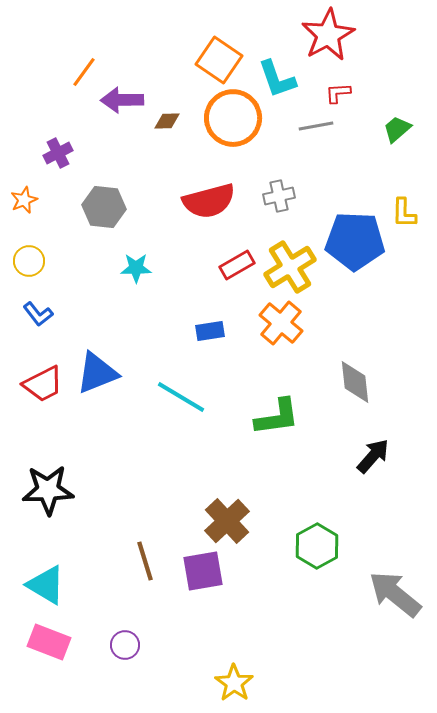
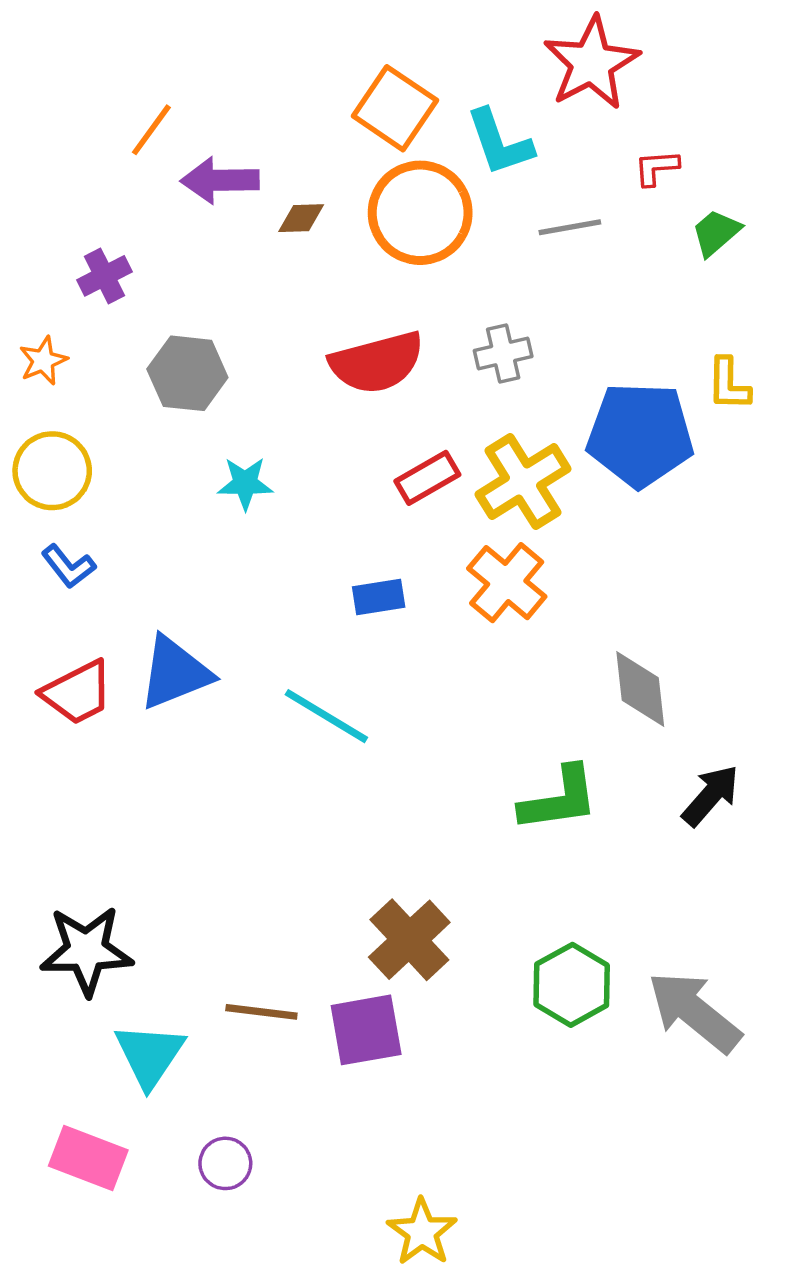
red L-shape: (338, 93) -> (656, 168), moved
yellow circle: (29, 261) -> (52, 471), size x1.4
green L-shape: (277, 417) -> (559, 799), moved
black arrow: (373, 456) -> (711, 795), moved
black star: (48, 490) -> (86, 951), moved
brown line: (145, 561) -> (261, 1012), turned -66
cyan triangle: (46, 585) -> (150, 1055), moved, turned 33
gray arrow: (395, 594) -> (694, 1012), moved

